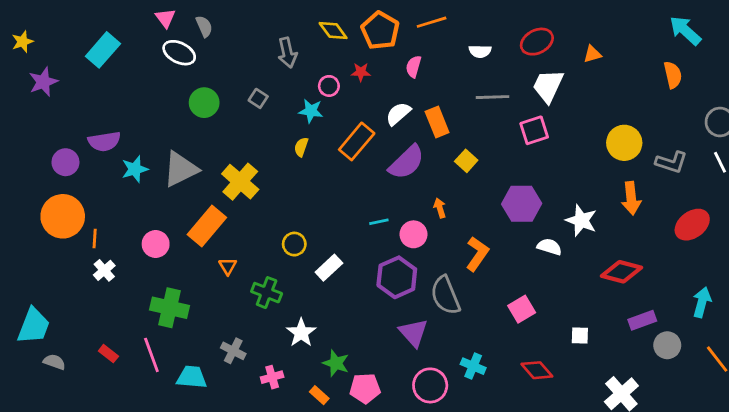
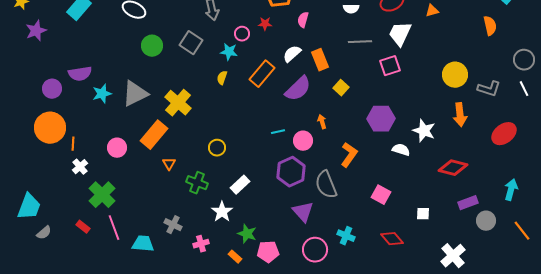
gray square: (258, 98) -> (191, 43), size x1.6
white rectangle: (329, 268) -> (240, 185), moved
green cross: (169, 308) -> (102, 195), moved, turned 32
pink square: (522, 309) -> (381, 195), turned -30
gray semicircle: (54, 362) -> (44, 233), turned 119

